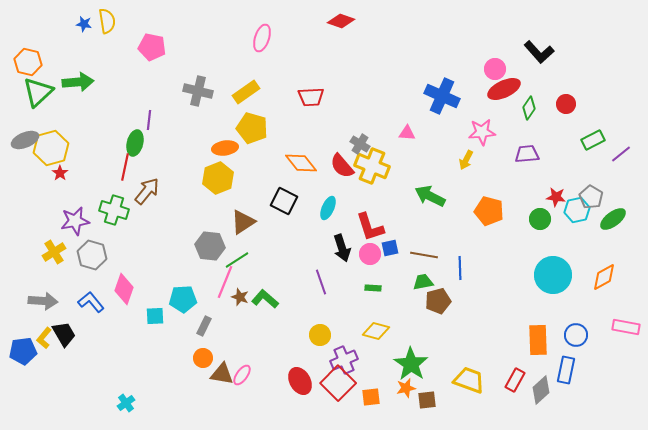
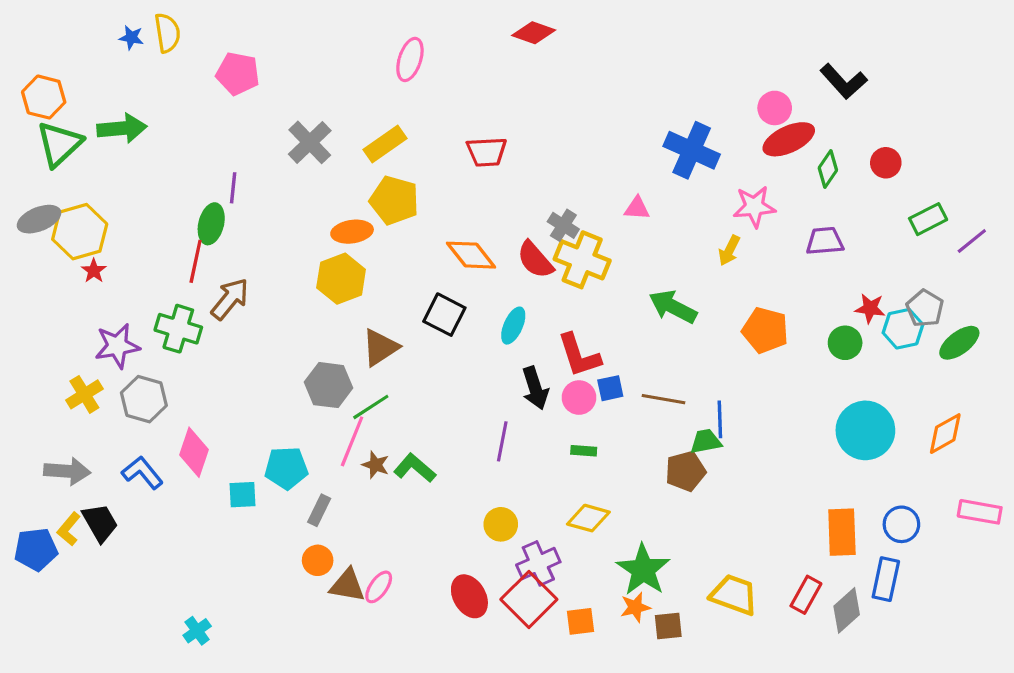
gray cross: (198, 91) -> (310, 142), turned 32
purple line: (321, 282) -> (502, 441), turned 30
green trapezoid: (423, 282) -> (706, 441), moved

